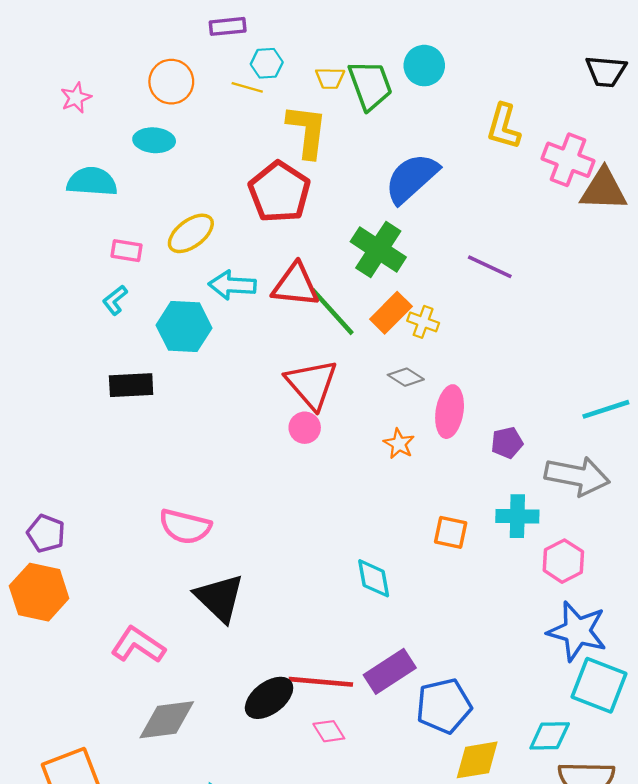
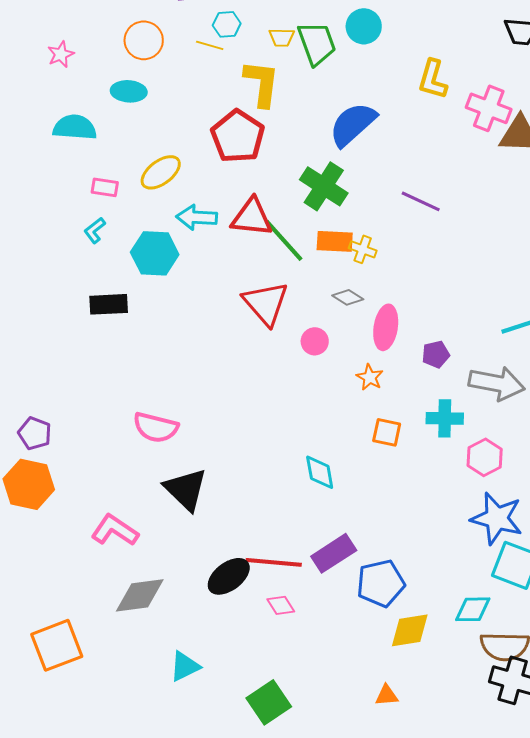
orange rectangle: (391, 313) -> (335, 241), turned 48
pink circle: (305, 428) -> (315, 341), moved
orange star: (399, 444) -> (370, 377), moved

